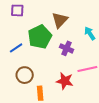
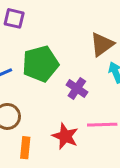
brown triangle: (60, 20) -> (102, 44), moved

